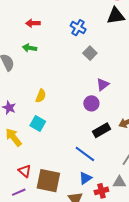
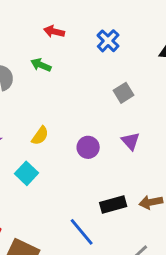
blue cross: (78, 28) -> (108, 41), moved
purple triangle: (103, 85) -> (131, 141), turned -48
purple circle: (91, 103) -> (88, 147), moved

